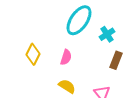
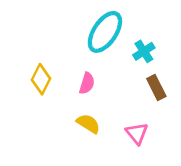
brown rectangle: (116, 60) -> (156, 88), turned -48

